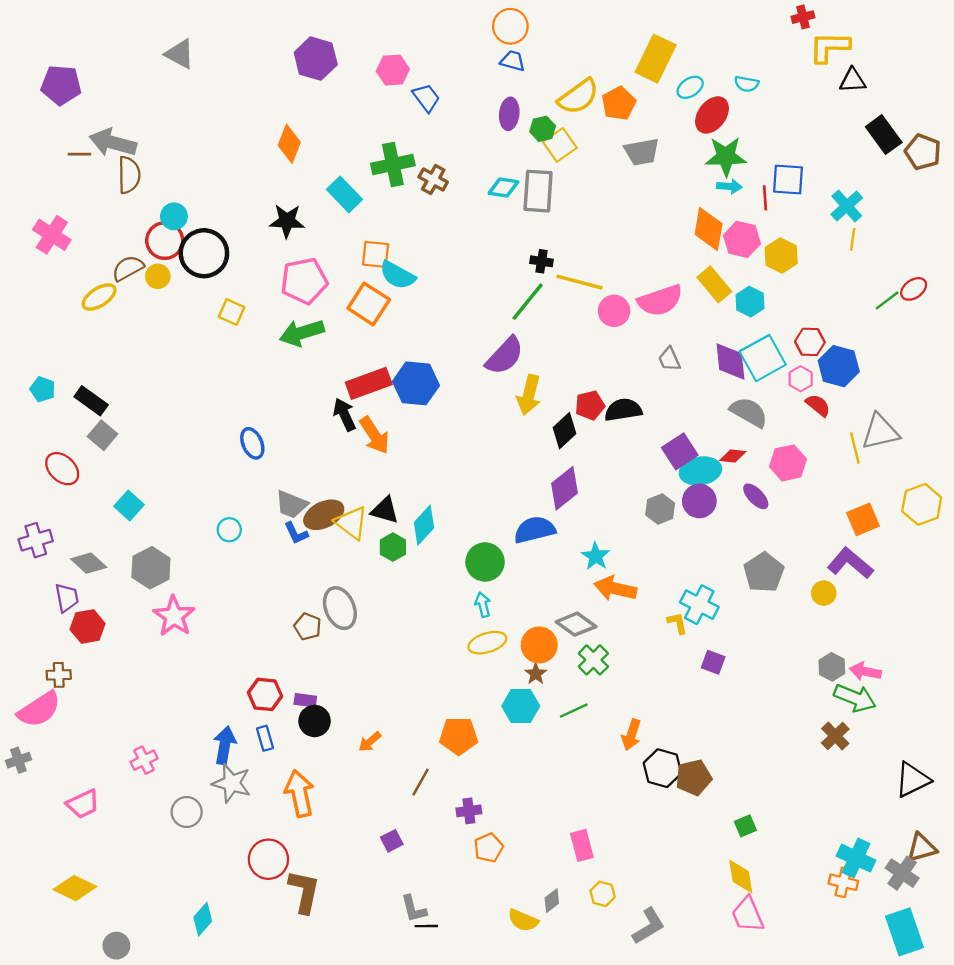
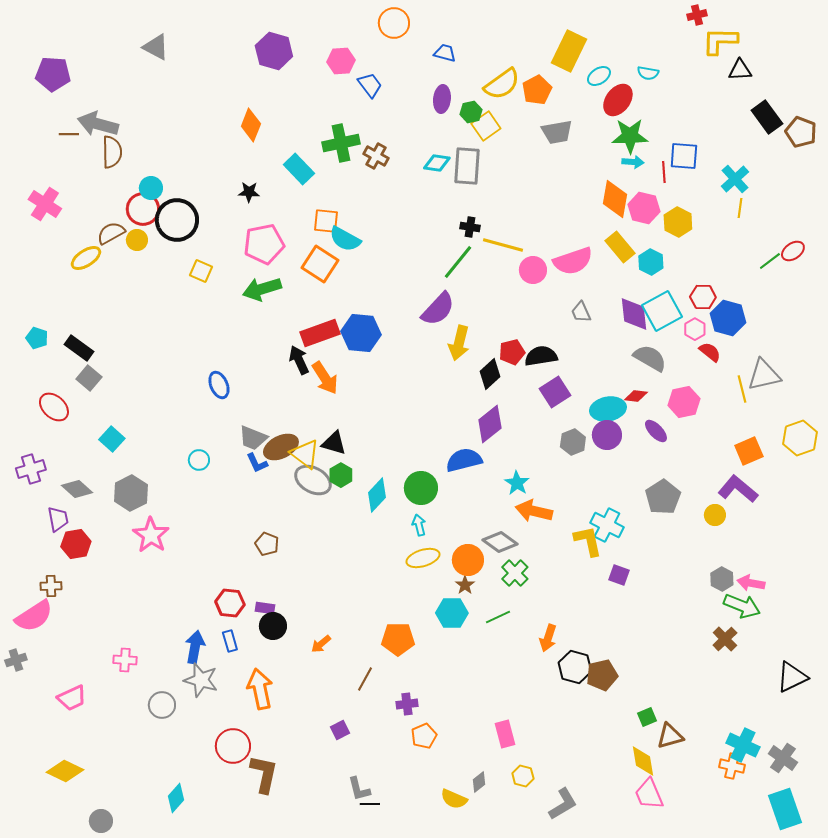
orange circle: (510, 26) -> (394, 23), moved
black star: (287, 221) -> (249, 192), size x0.7
purple square: (680, 451) -> (555, 392), moved
cyan diamond: (424, 525) -> (377, 495), moved
gray ellipse: (340, 608) -> (313, 480), moved, turned -39
yellow L-shape: (677, 623) -> (588, 541), size x1.6
pink cross: (144, 760) -> (125, 660), turned 30
brown triangle: (922, 848) -> (670, 736), moved

